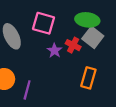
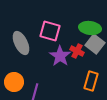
purple star: (54, 51) -> (60, 56), size x1.5

